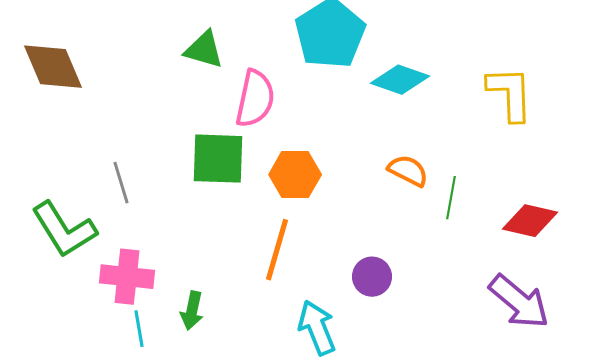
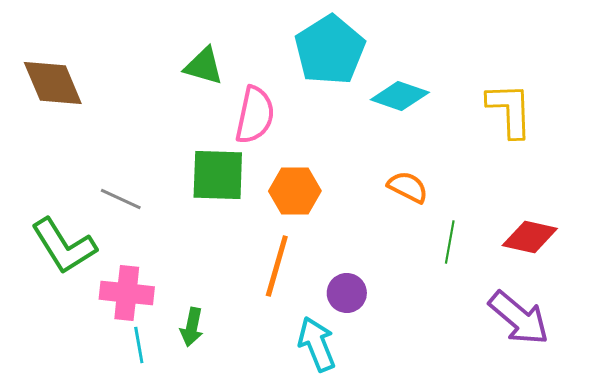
gray line: (121, 183) -> (121, 199), turned -48
green line: (451, 198) -> (450, 242), moved
purple circle: (372, 277) -> (347, 293), moved

